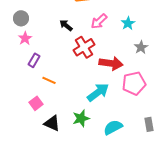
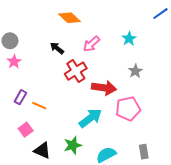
cyan star: (128, 23) -> (129, 39), moved
purple rectangle: (34, 60) -> (20, 97), moved

